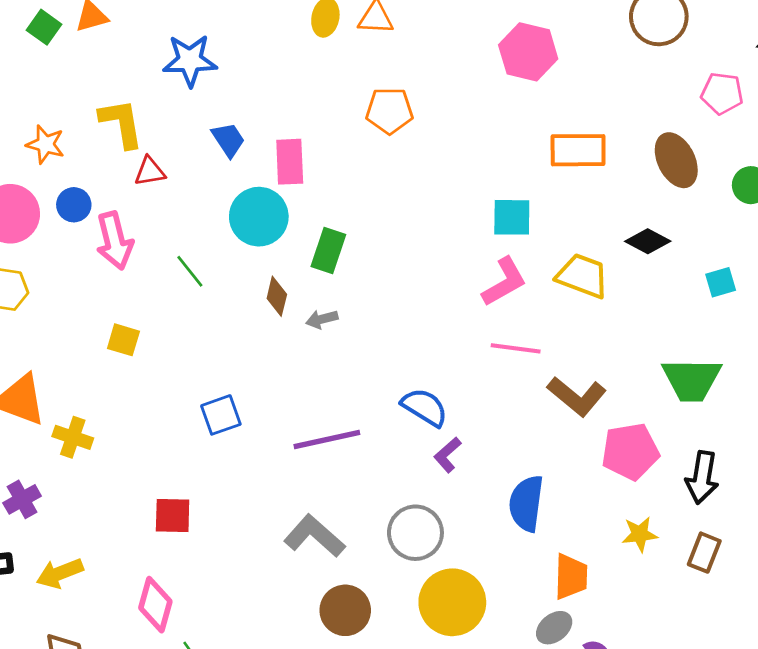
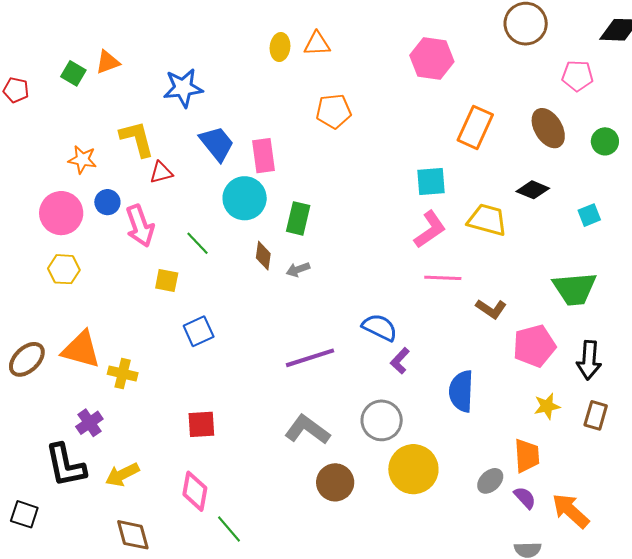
blue trapezoid: (228, 140) -> (217, 144), size x1.4
orange rectangle: (578, 150) -> (475, 127), turned -60
yellow square: (123, 340) -> (167, 281), moved
brown L-shape: (577, 396) -> (491, 309), size x0.7
blue square: (221, 415) -> (199, 331), moved
orange trapezoid: (571, 577) -> (527, 456), moved

